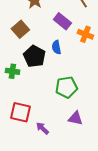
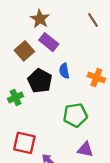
purple rectangle: (62, 21) -> (49, 42), moved
orange cross: (85, 34) -> (96, 78), moved
green cross: (12, 71) -> (15, 97), turned -32

